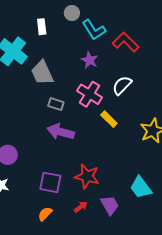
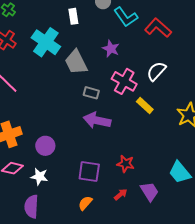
purple star: (90, 60) -> (111, 49), moved
red star: (87, 176) -> (126, 164), size x0.7

